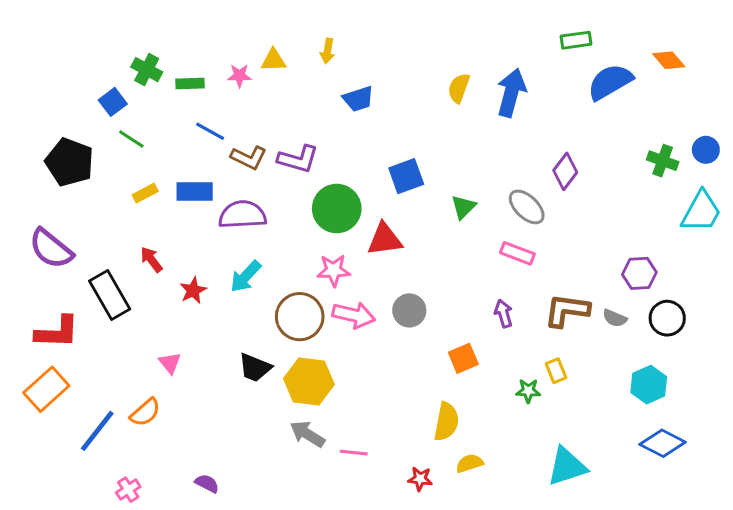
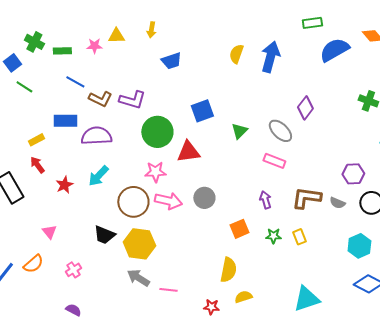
yellow rectangle: (145, 193) -> (36, 140), moved
green star: (528, 391) -> (273, 236), moved
pink cross: (128, 490) -> (73, 270), moved

